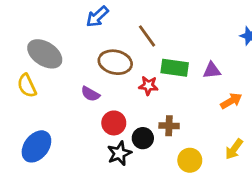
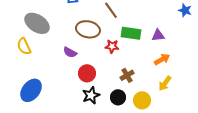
orange arrow: (231, 101) -> (162, 59), moved
brown cross: (169, 126) -> (127, 75), turned -32
black circle: (143, 138) -> (118, 97), moved
yellow arrow: (234, 149) -> (165, 83), moved

